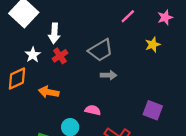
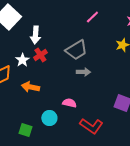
pink line: (128, 16) -> (92, 17), moved
white star: (33, 55) -> (22, 60), moved

